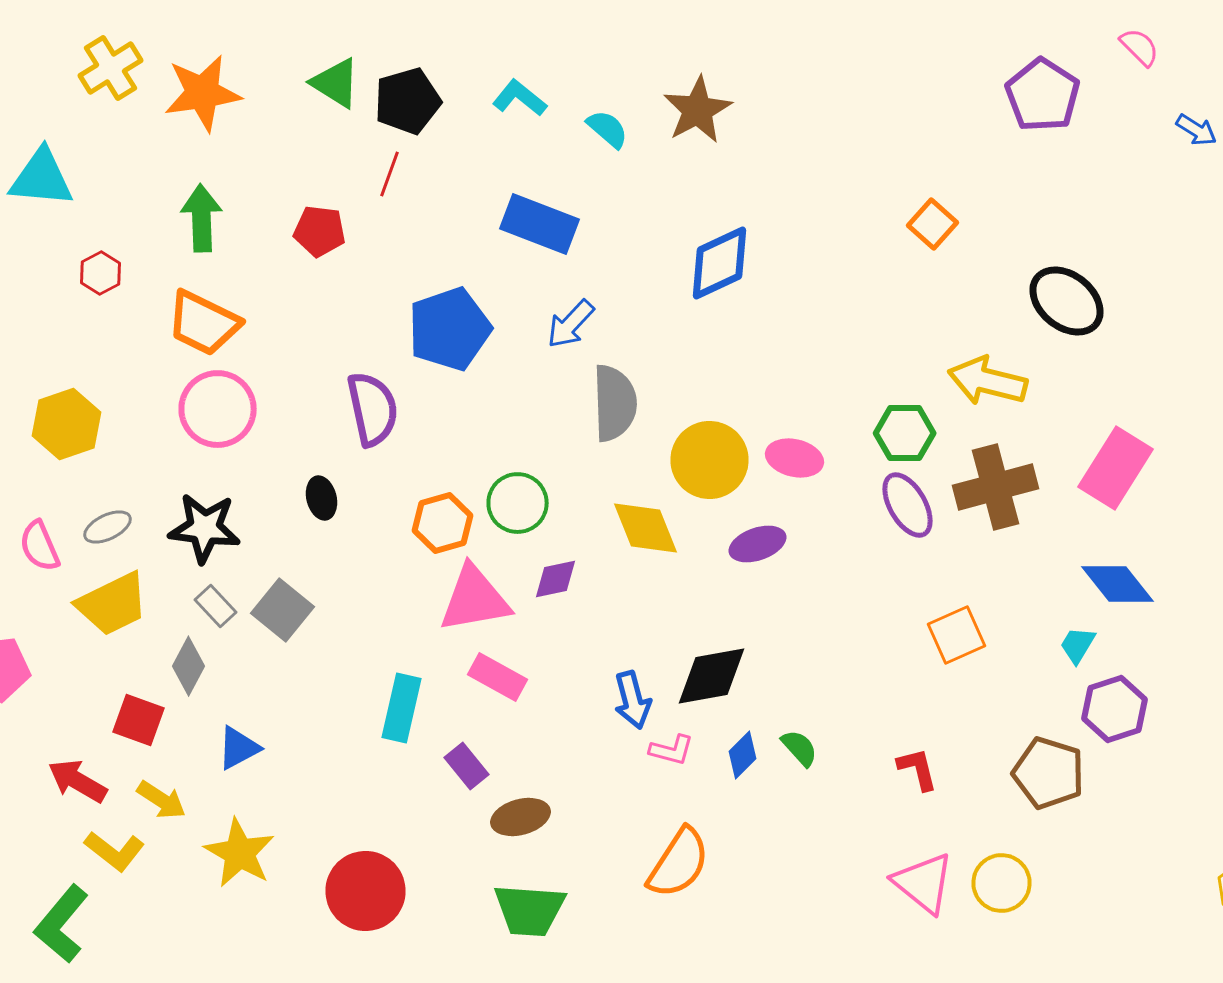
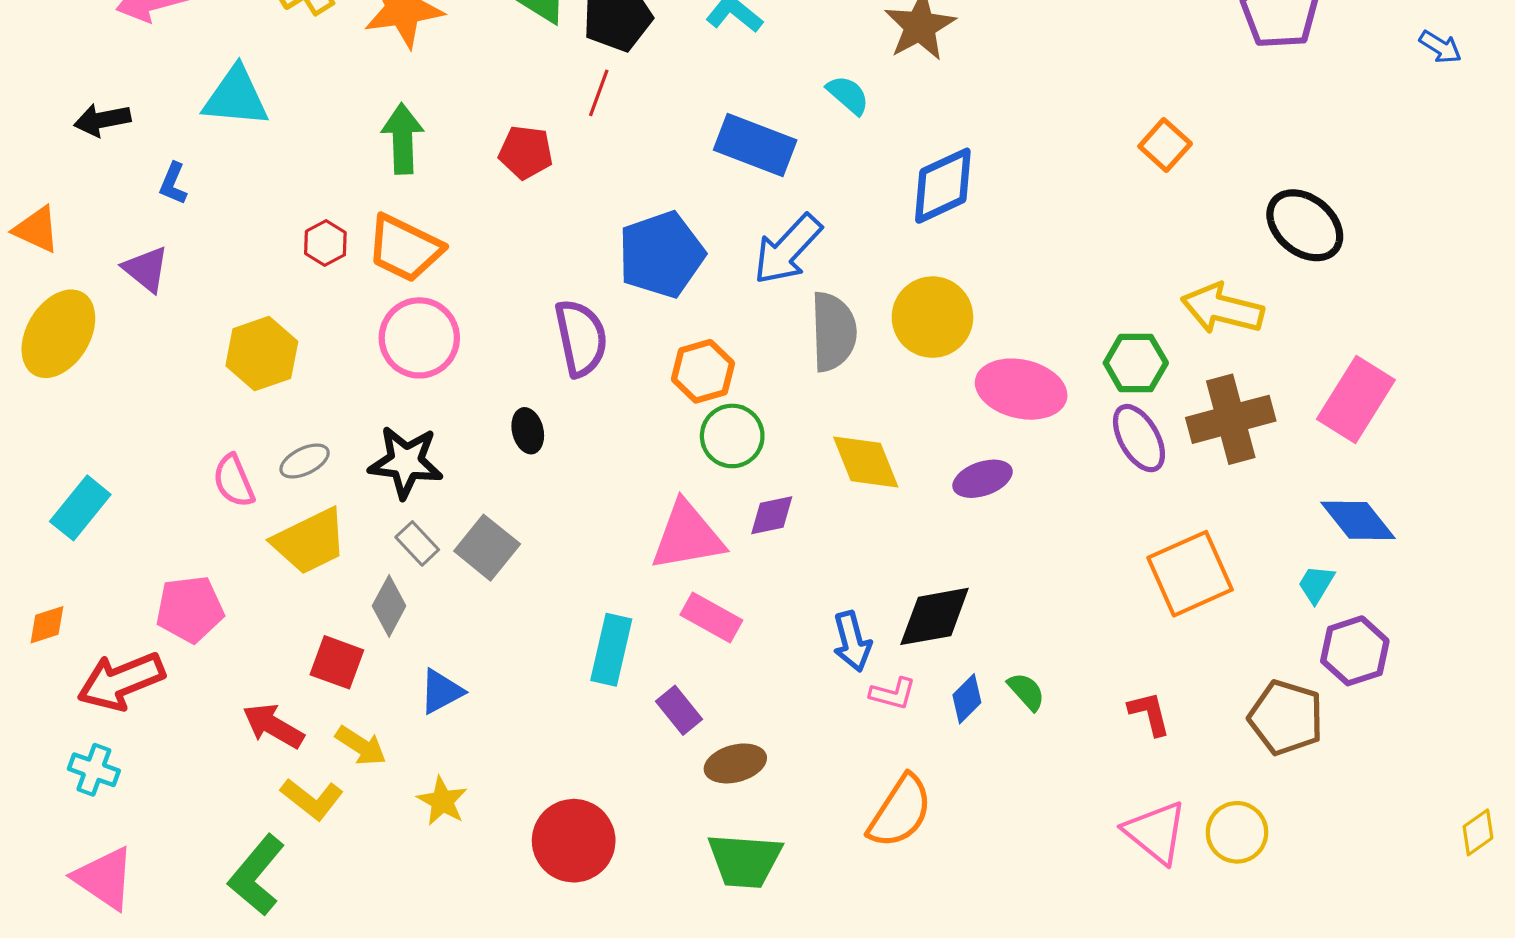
cyan semicircle: (608, 129) -> (848, 95), moved
red hexagon: (100, 273) -> (325, 243), moved
blue arrow: (570, 324) -> (787, 249), size x1.4
pink ellipse: (794, 458) -> (1021, 389), size x1.5
yellow circle: (710, 460) -> (932, 317), moved
orange hexagon: (442, 523) -> (703, 371), moved
orange square: (956, 635) -> (1190, 574), size x1.4
yellow star: (240, 853) -> (442, 801), size x0.7

